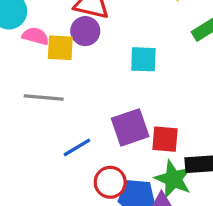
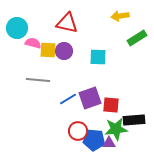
purple circle: (85, 31) -> (64, 51), moved
blue line: (77, 147) -> (68, 99), moved
green star: (173, 179) -> (116, 129), turned -30

